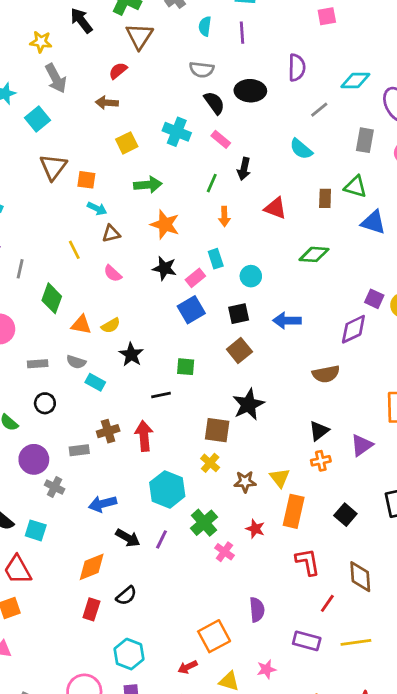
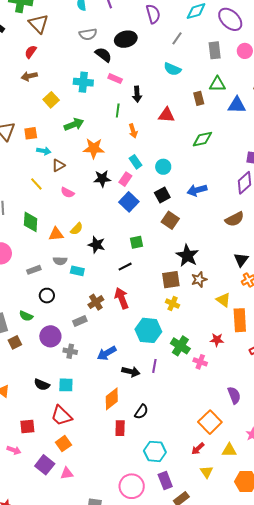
brown star: (245, 482) -> (199, 279), moved

